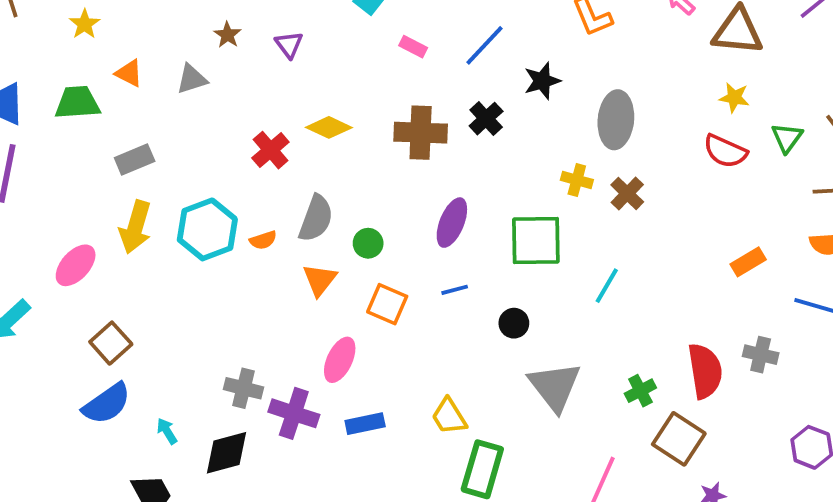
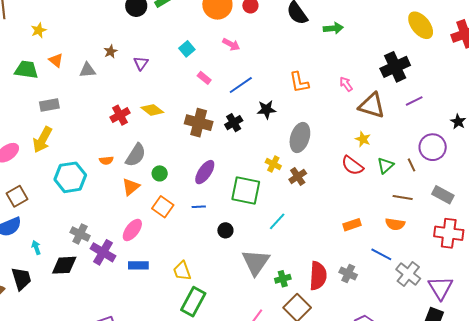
cyan hexagon: (207, 229) -> (70, 177), moved
gray triangle: (555, 387) -> (256, 262), moved

